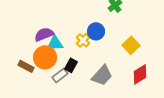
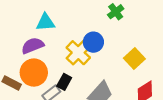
yellow cross: (83, 40) -> (78, 53), size x1.5
cyan triangle: (55, 43) -> (45, 22), moved

